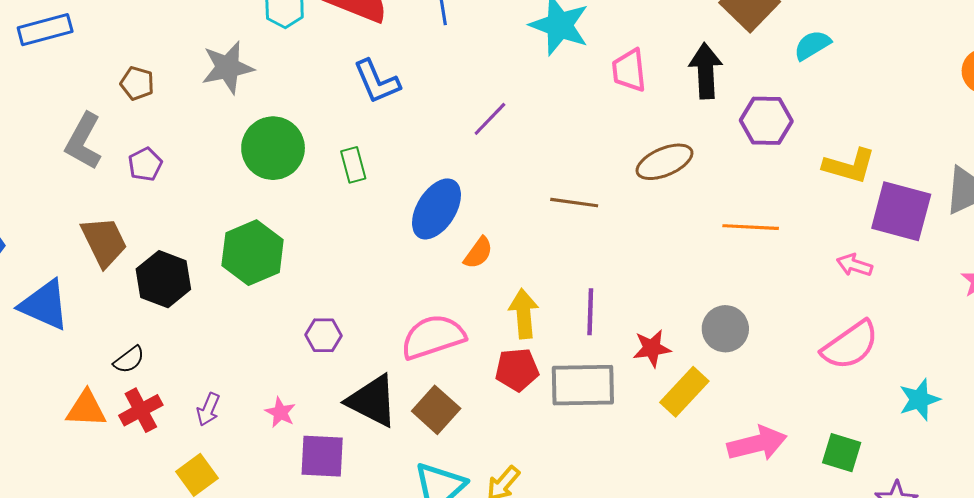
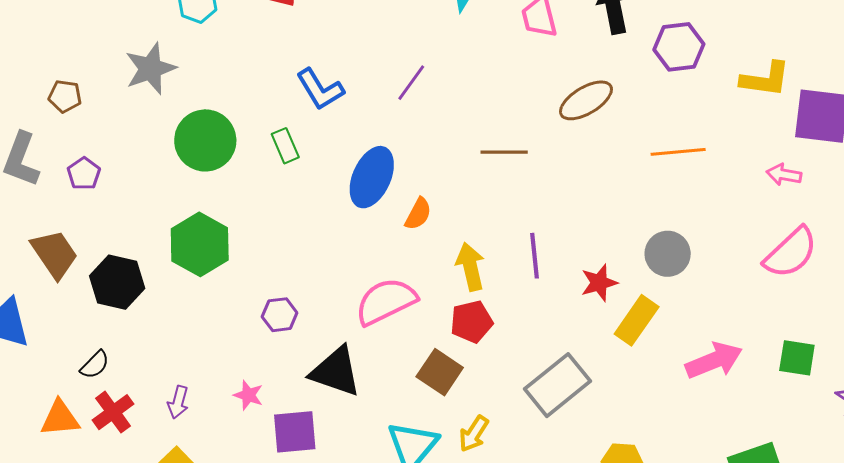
blue L-shape: (377, 82) -> (320, 89), moved
gray rectangle: (583, 385) -> (558, 385), moved, turned -30
brown square: (436, 410) -> (440, 372), moved

